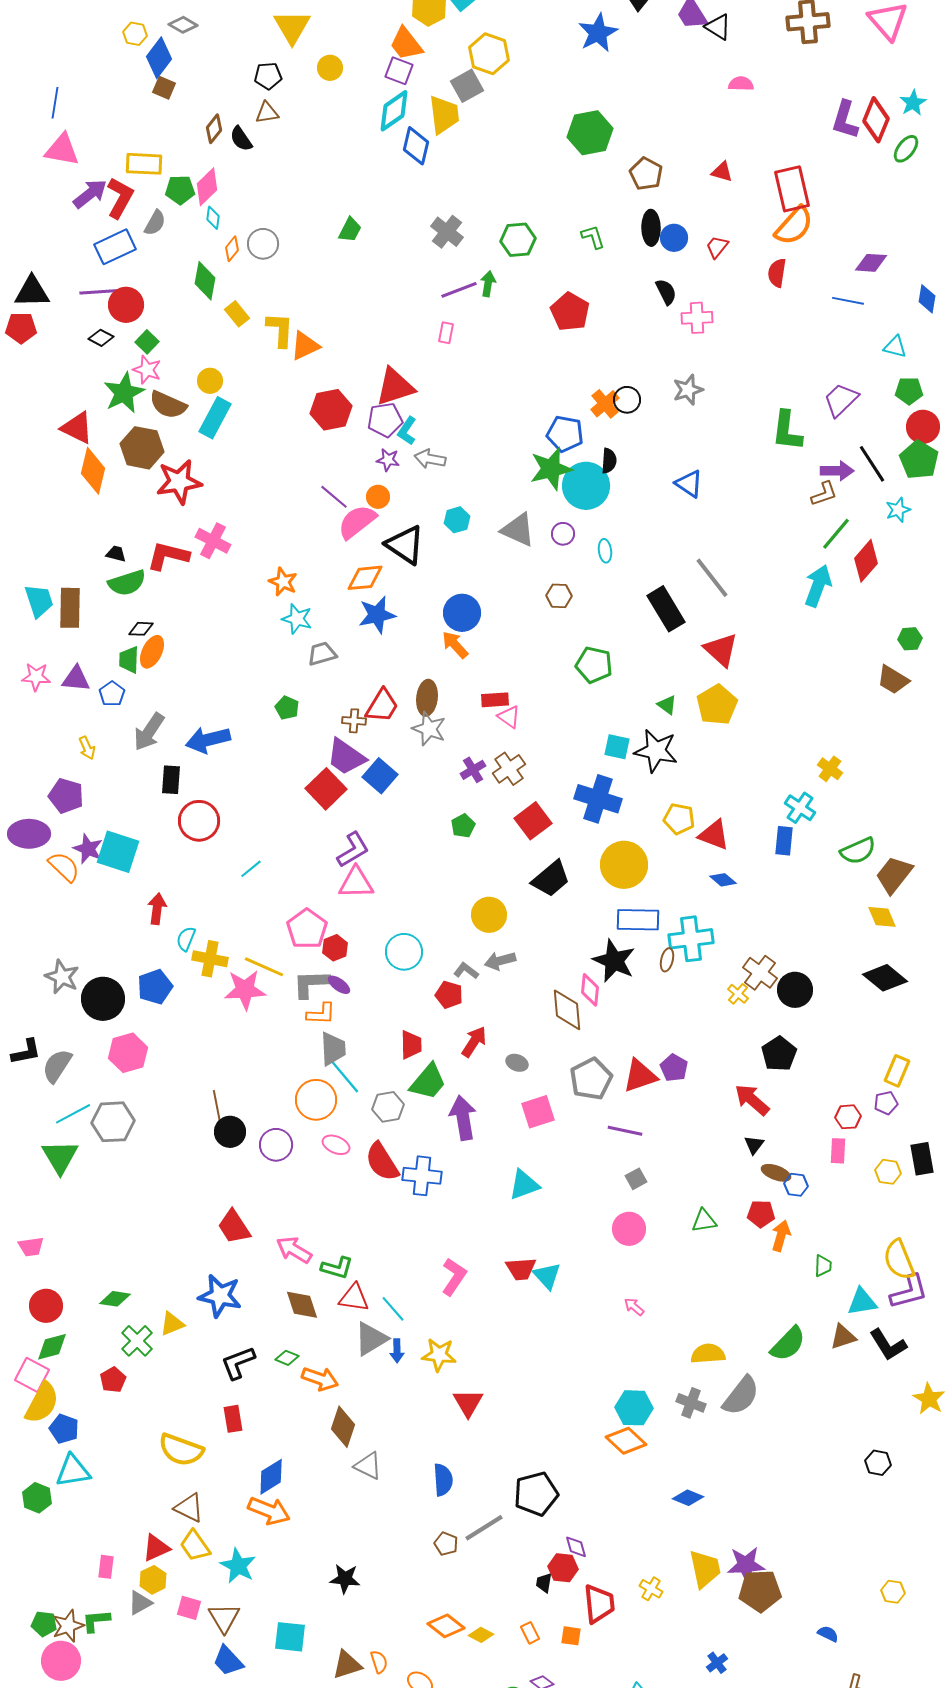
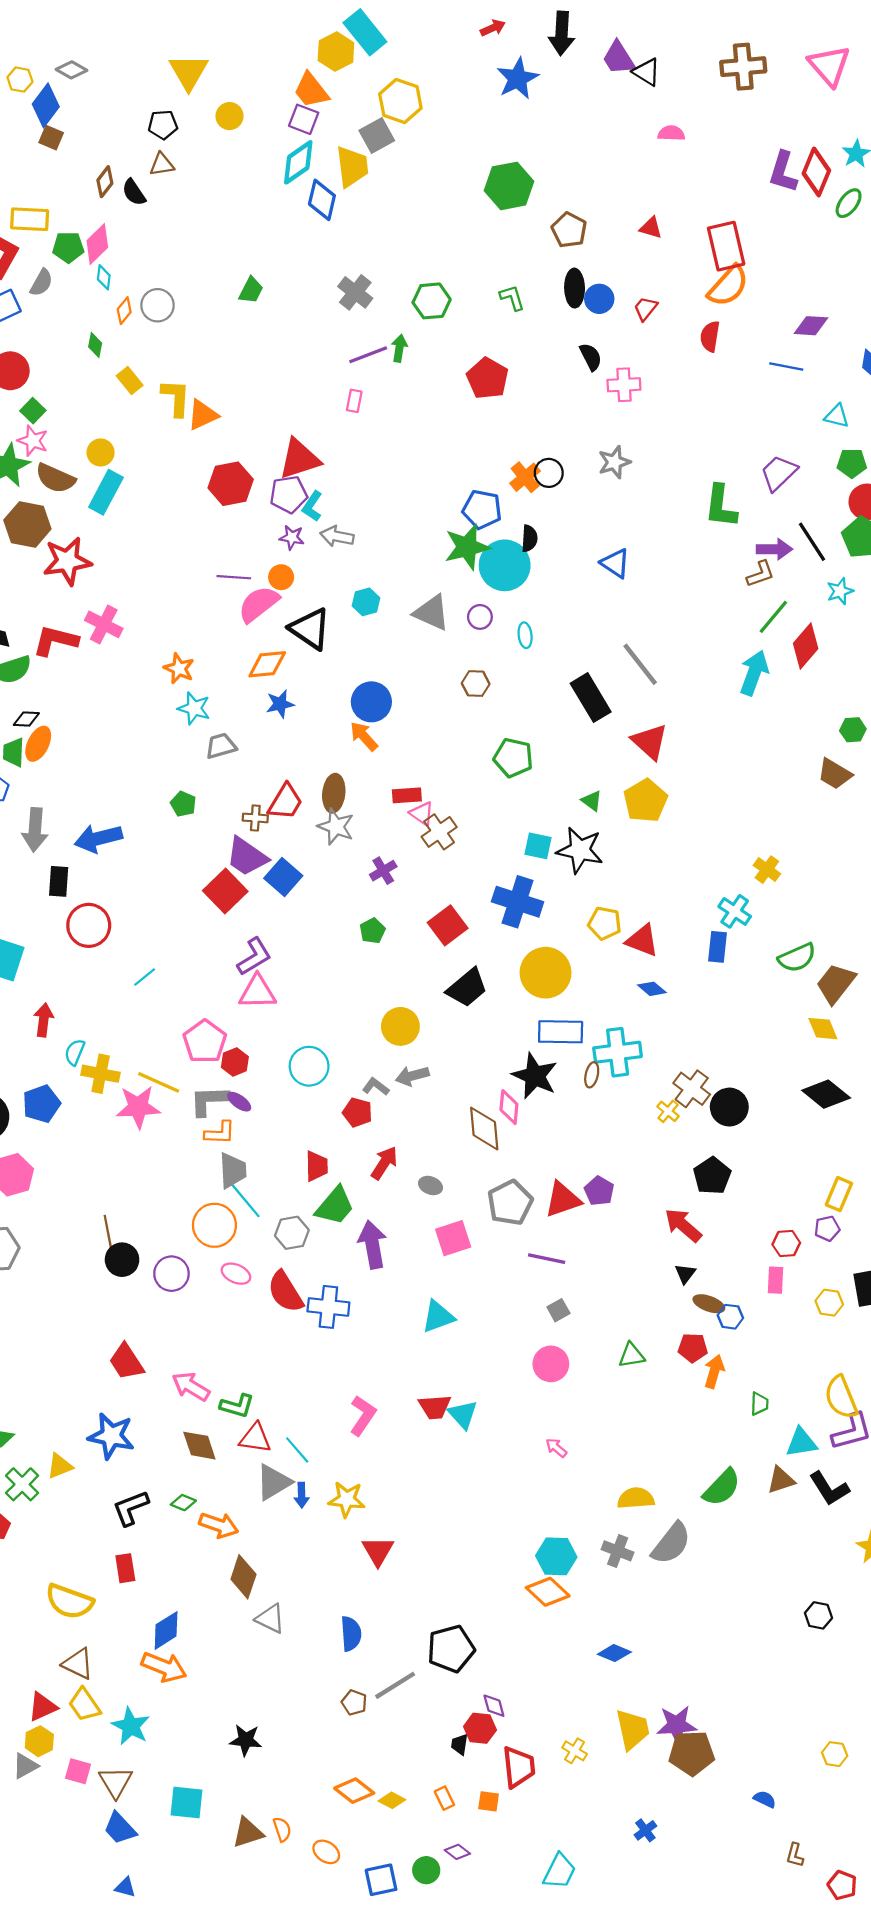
green diamond: (205, 281) -> (95, 345), size x0.6
purple line: (334, 497) -> (234, 577), turned -36
blue star: (377, 615) -> (280, 704), size x0.7
gray arrow: (149, 732) -> (35, 830), turned -30
brown cross: (509, 769) -> (439, 832), moved

